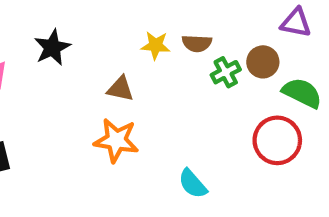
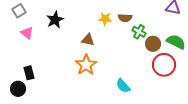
brown circle: (263, 62) -> (153, 44), moved
green cross: (226, 72) -> (139, 32), turned -32
orange star: (116, 140) -> (86, 65), turned 30

